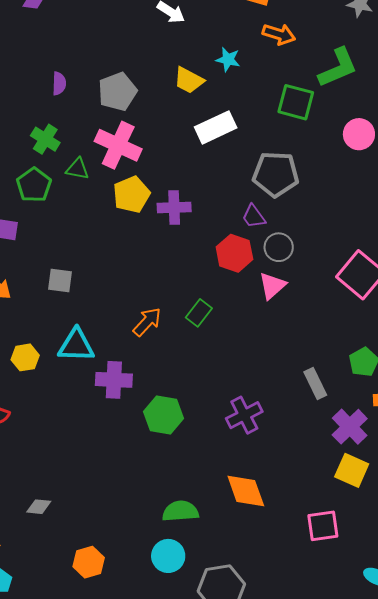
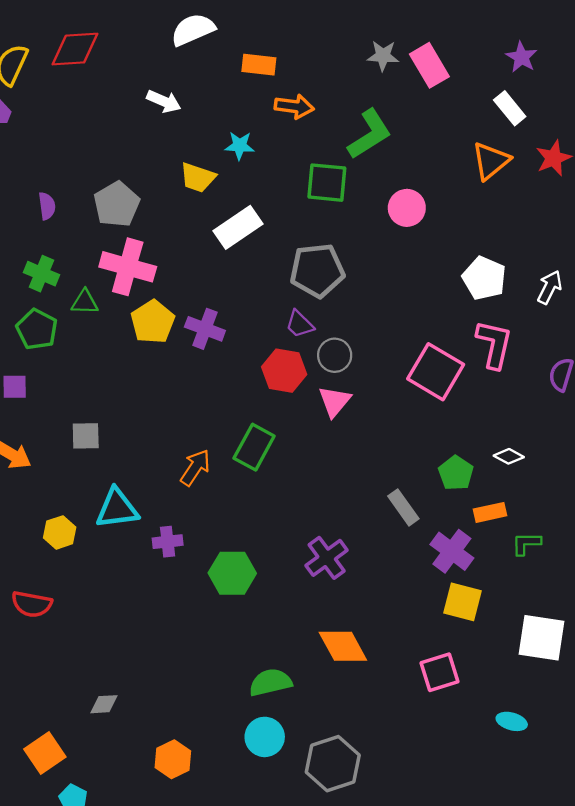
purple cross: (174, 207) -> (205, 329), turned 32
green rectangle: (199, 313) -> (254, 447), size x1.4
purple cross: (114, 380) -> (168, 542), size x0.7

